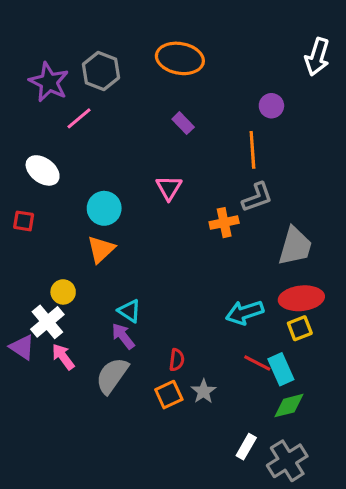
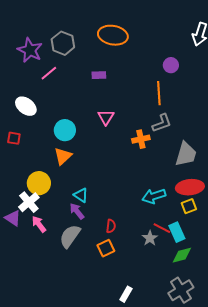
purple rectangle: (183, 123) -> (99, 75), moved, turned -48
yellow circle: (63, 292) -> (39, 183), size x1.5
gray star: (204, 391) -> (150, 238), moved
white rectangle: (246, 447) -> (126, 294), moved

